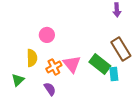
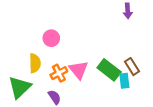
brown rectangle: (121, 49) -> (132, 67), moved, size x0.7
green triangle: (18, 80) -> (20, 87), size x1.6

